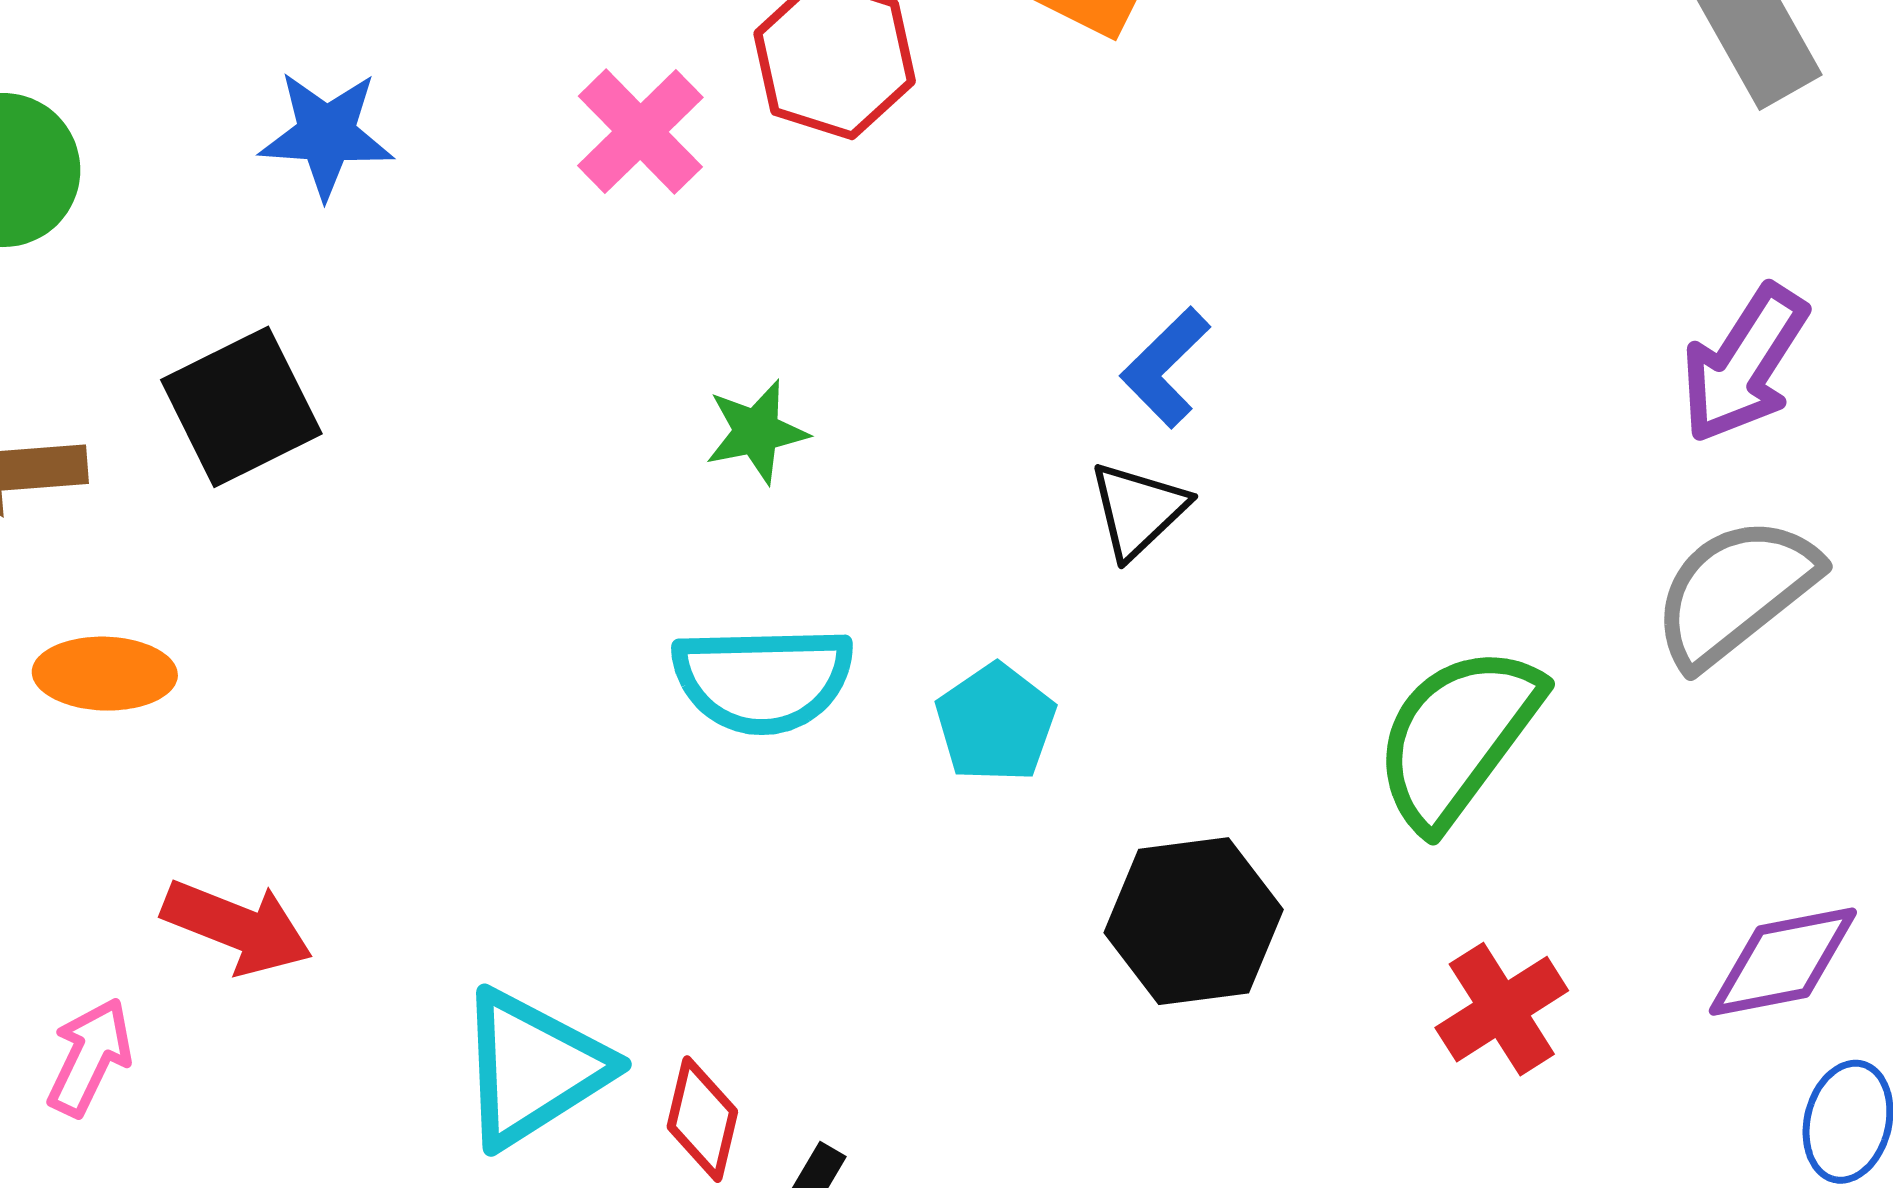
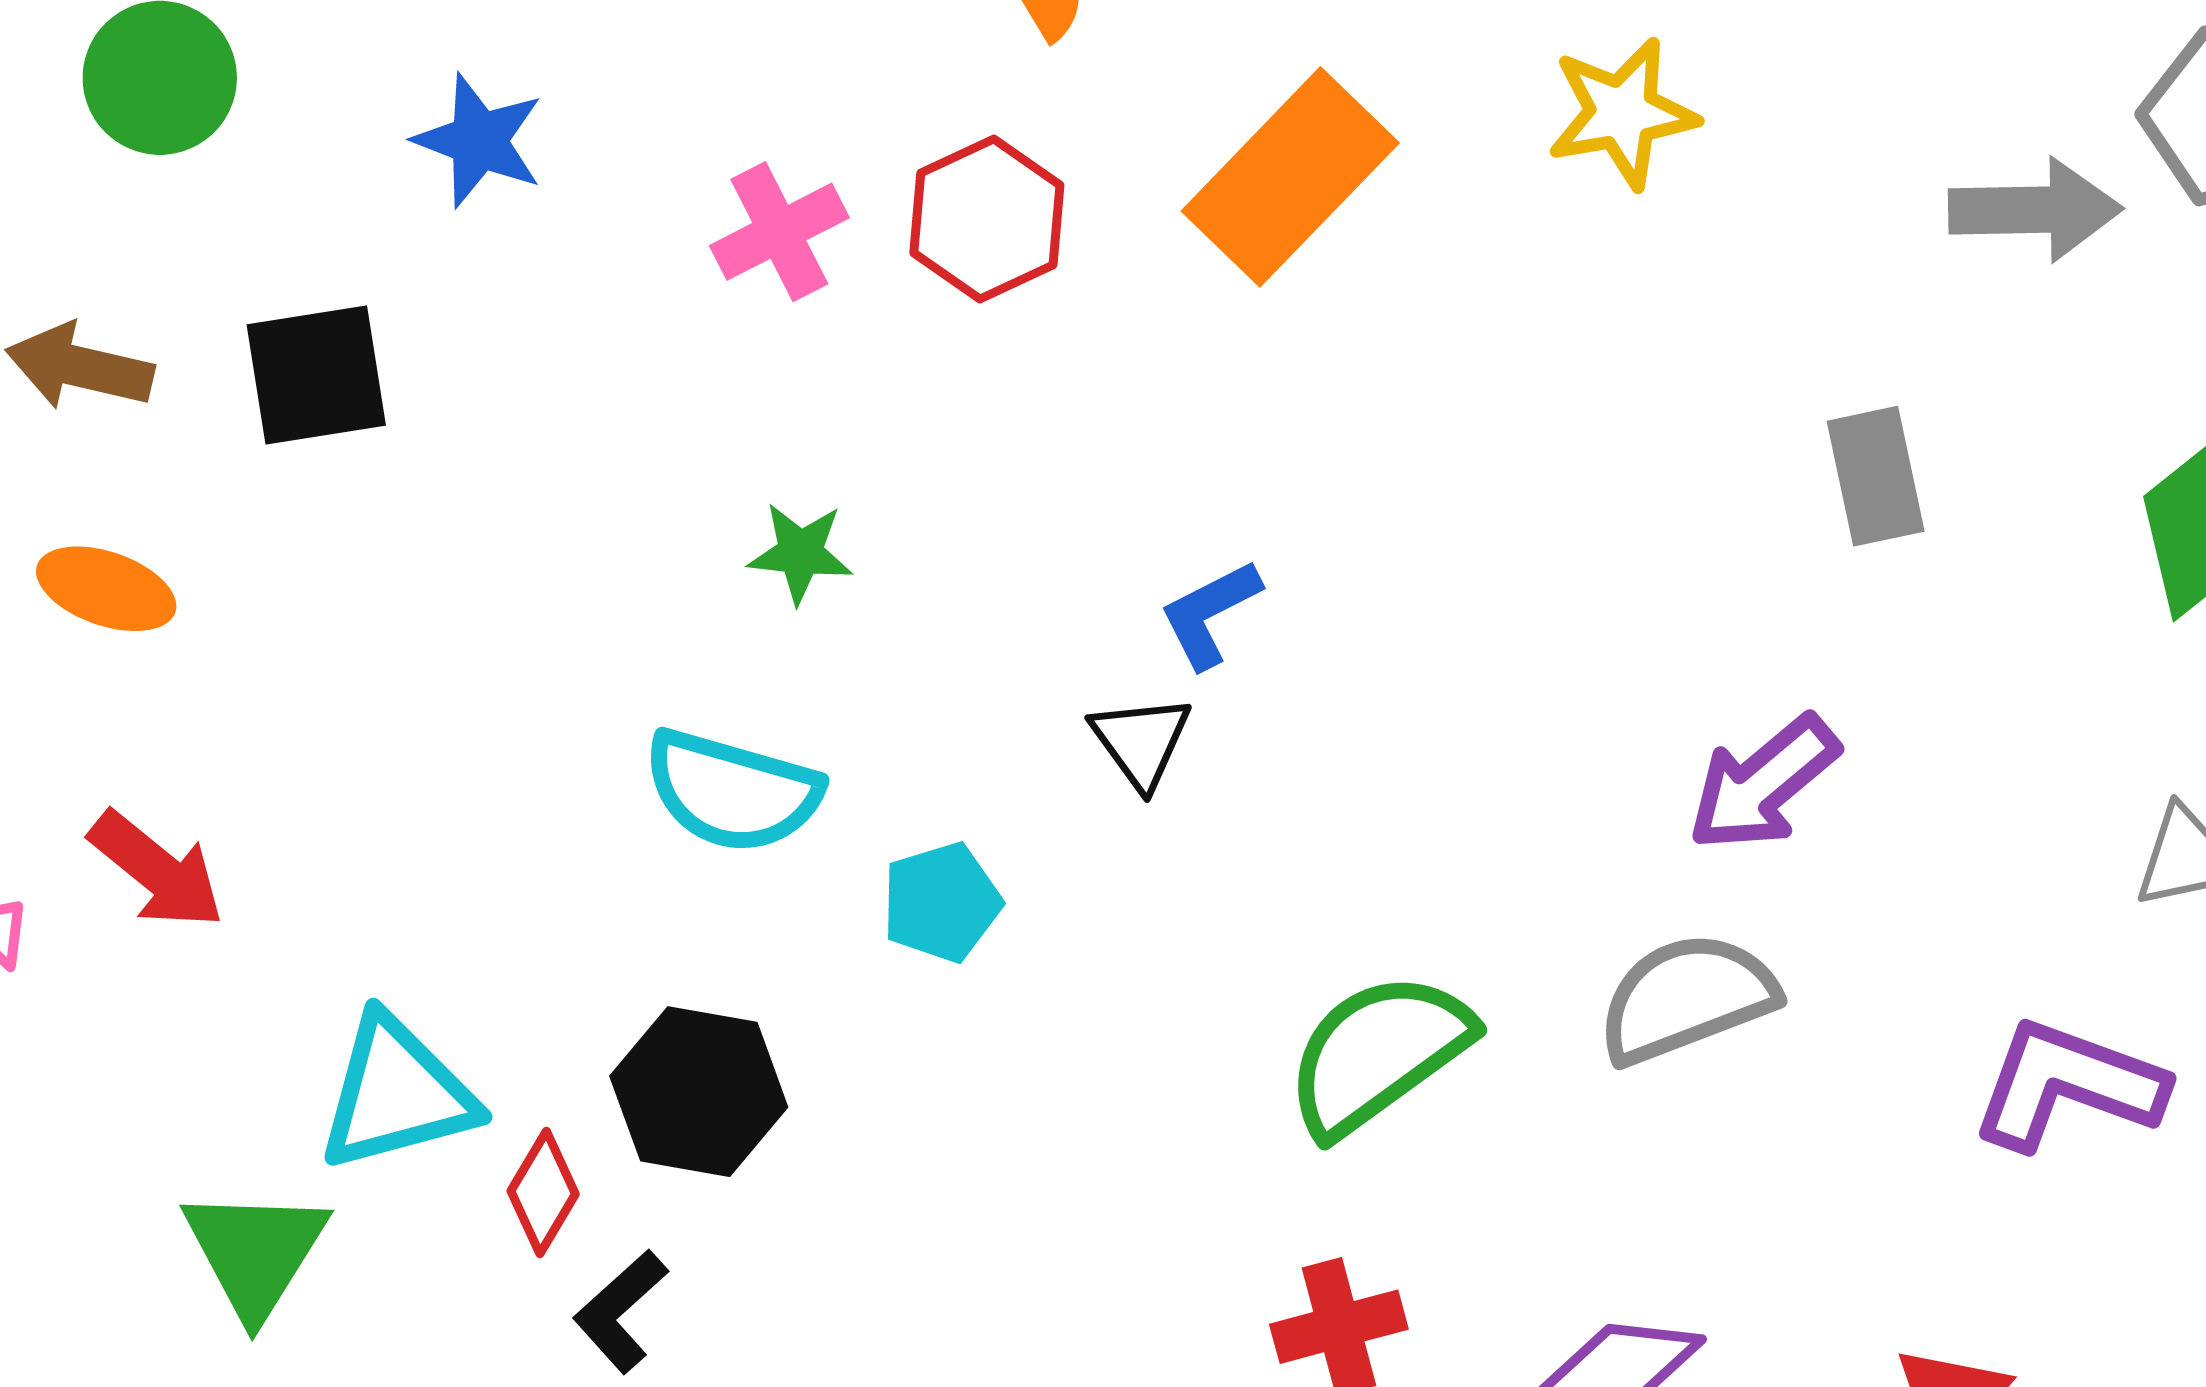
black triangle: (1138, 510) -> (1141, 742), turned -40
black hexagon: (1194, 921) -> (699, 1092), moved

